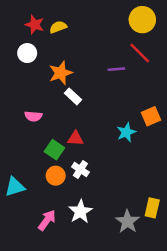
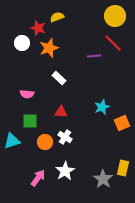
red star: (35, 25) -> (38, 28), moved
yellow semicircle: (58, 27) -> (57, 17), moved
orange star: (61, 73) -> (49, 48), moved
orange square: (151, 116) -> (122, 123), moved
green square: (54, 150) -> (30, 121), moved, turned -35
cyan triangle: (15, 187) -> (12, 141), moved

